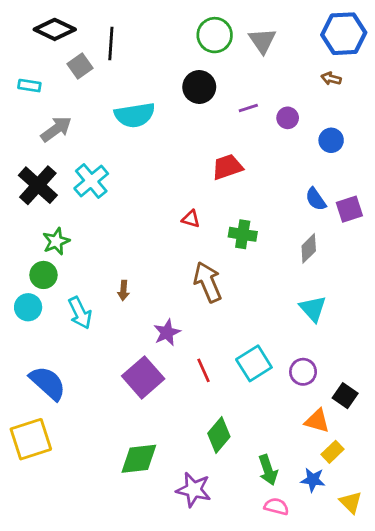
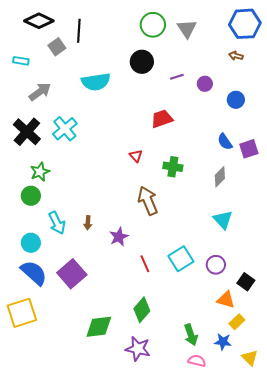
red triangle: (191, 219) -> (136, 156), turned 32
brown arrow: (123, 290) -> (88, 223), moved
cyan circle: (28, 307) -> (31, 243), moved
purple square: (143, 377) -> (72, 274), moved
green diamond: (219, 435) -> (142, 310), moved

